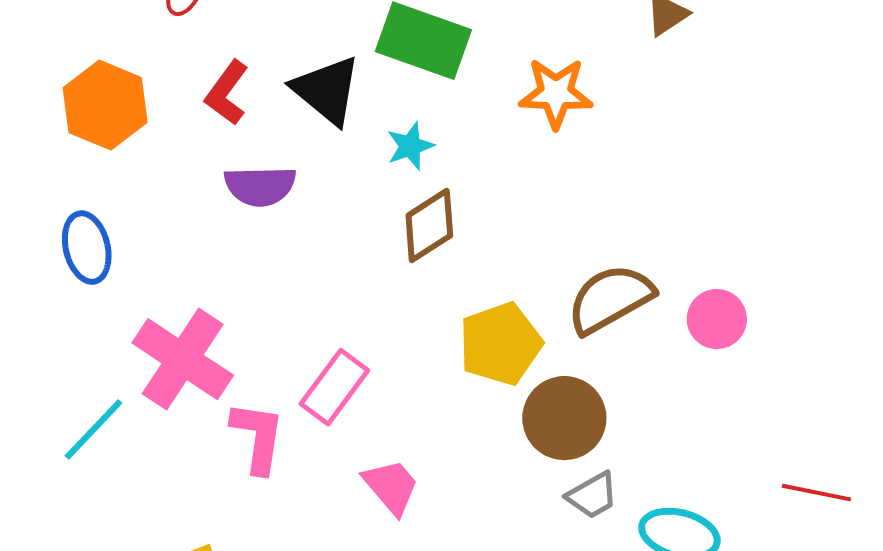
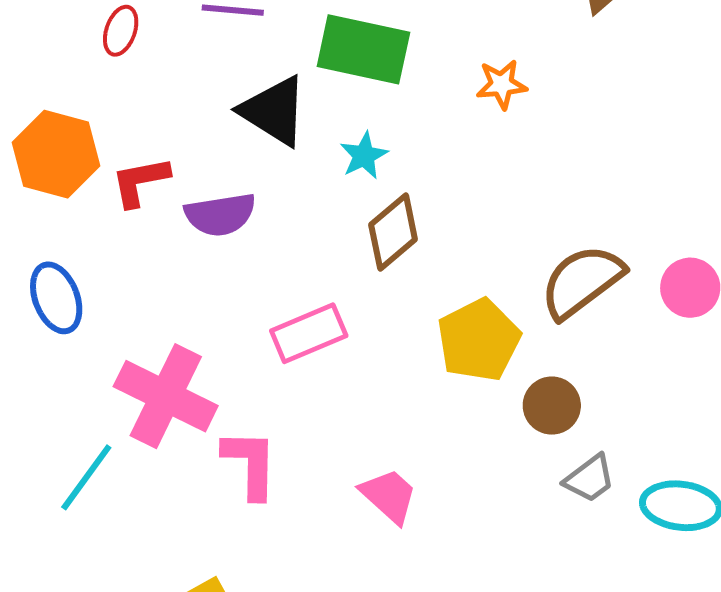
red L-shape: (227, 93) -> (140, 181), moved, turned 50
orange star: (556, 93) -> (502, 84), size x0.7
pink rectangle: (334, 387) -> (309, 333), moved, turned 38
brown circle: (564, 418) -> (552, 406), size x0.7

